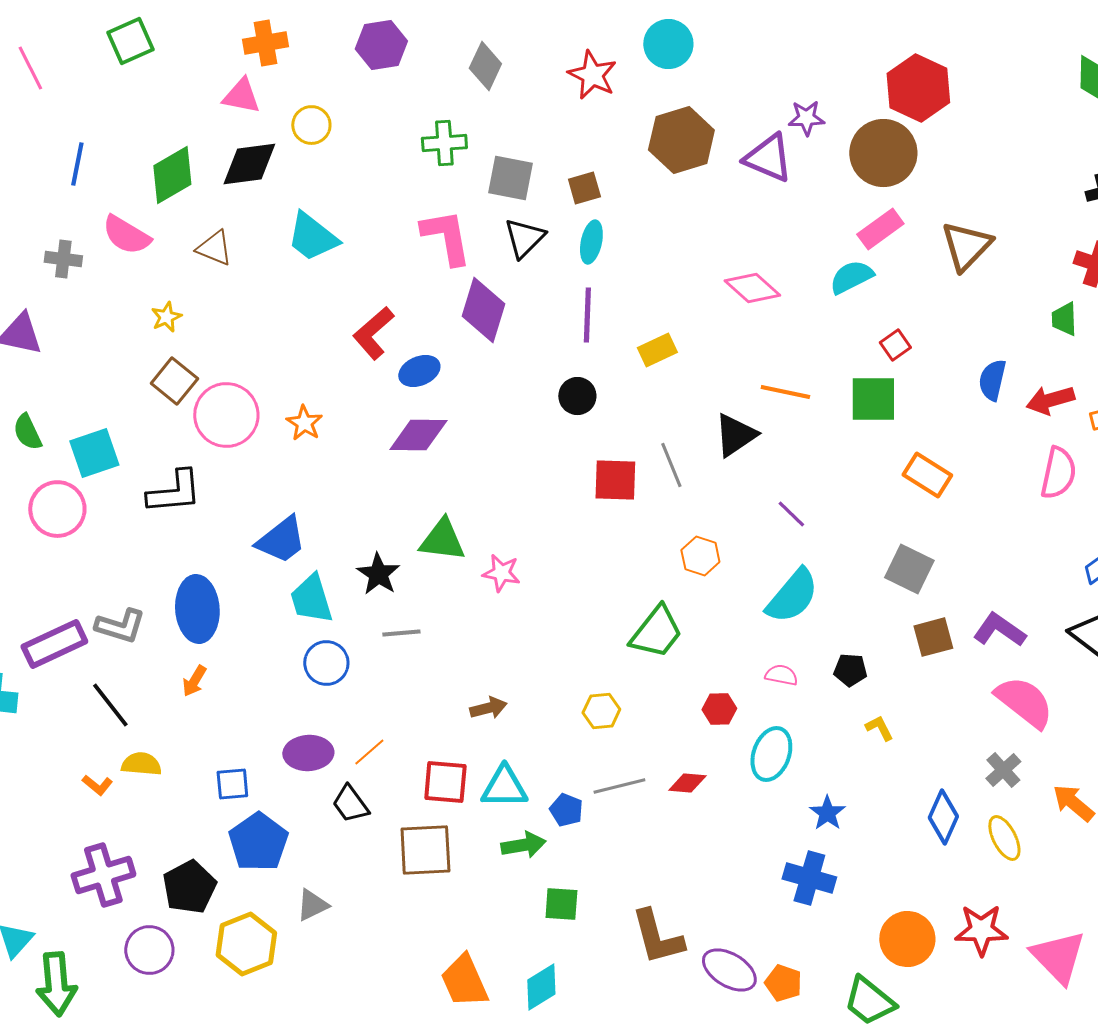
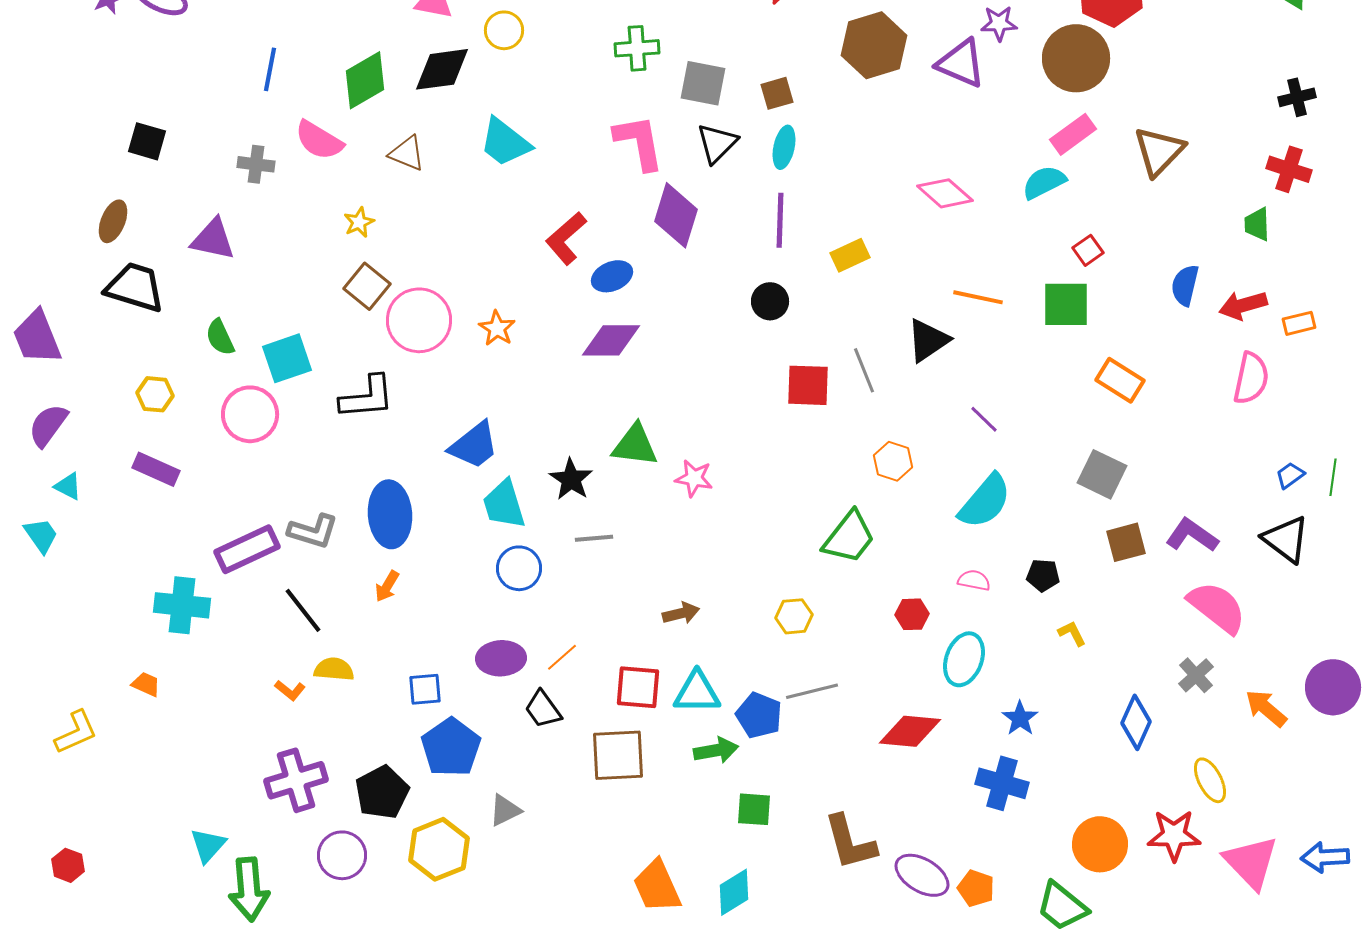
red diamond: (687, 783) -> (910, 731), moved, size x1.6
blue pentagon: (566, 810) -> (759, 715), size x1.4
yellow ellipse: (1004, 838) -> (1210, 780), moved

